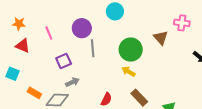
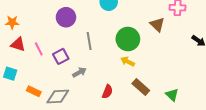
purple circle: (82, 28) -> (66, 17), moved
pink line: (49, 33) -> (39, 49), moved
gray arrow: (72, 82) -> (79, 72), moved

